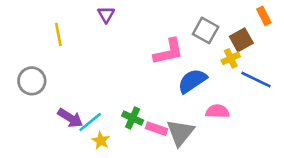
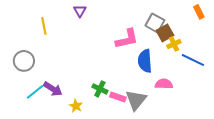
brown square: (241, 40) -> (165, 33), moved
blue semicircle: (192, 81) -> (145, 61), turned -60
cyan line: (90, 122) -> (35, 92), moved

